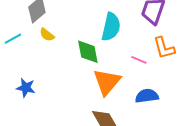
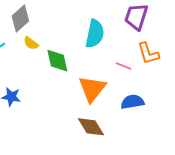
green diamond: (88, 52) -> (57, 61), moved

